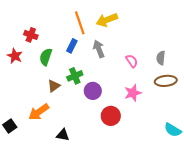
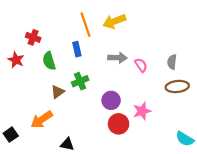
blue rectangle: (72, 46) -> (77, 49), turned -40
gray arrow: (99, 49) -> (117, 58), moved, turned 114
green semicircle: (46, 57) -> (49, 61), turned -36
purple circle: (93, 91) -> (111, 100), moved
pink star: (133, 93) -> (142, 111), moved

